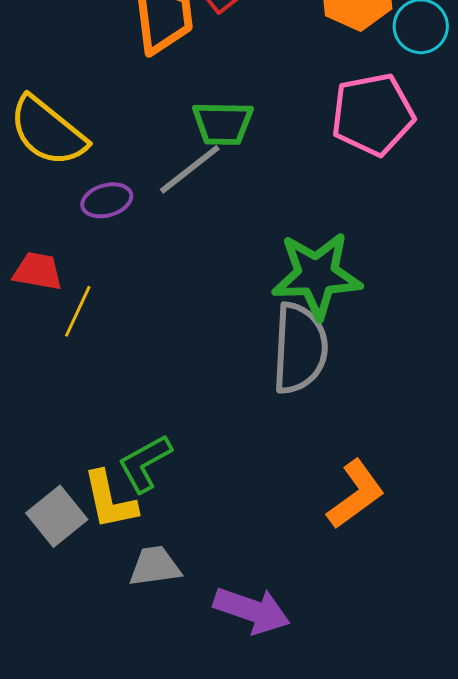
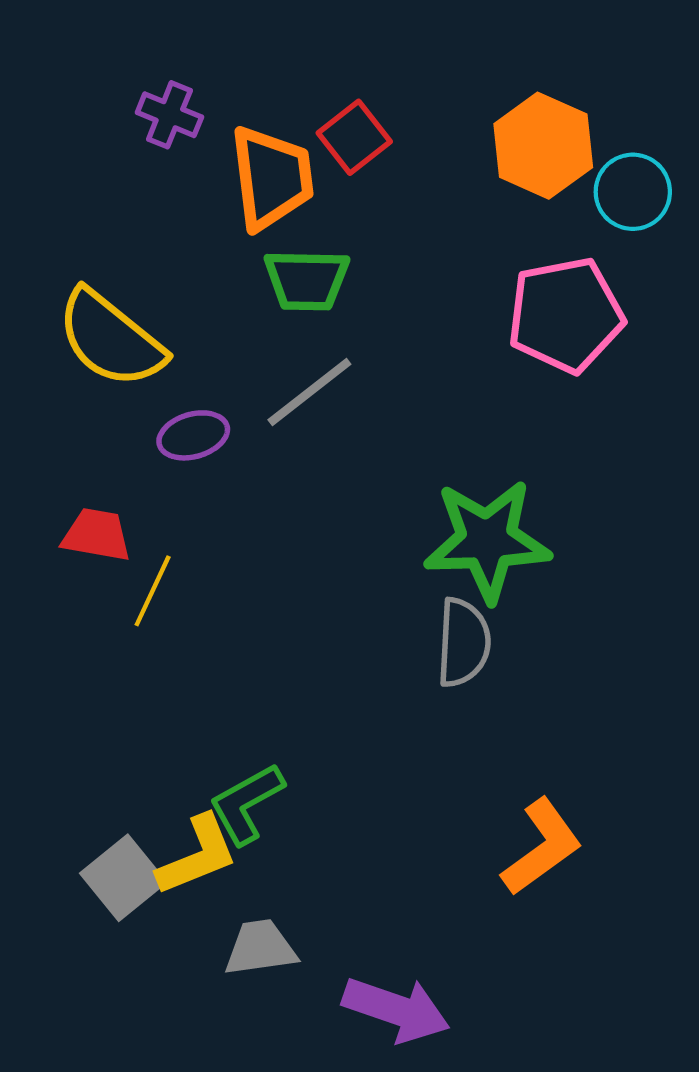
green trapezoid: (223, 123) -> (307, 280), moved
gray semicircle: (300, 348) -> (463, 643), size x0.7
yellow L-shape: (110, 500) -> (197, 855), turned -100

